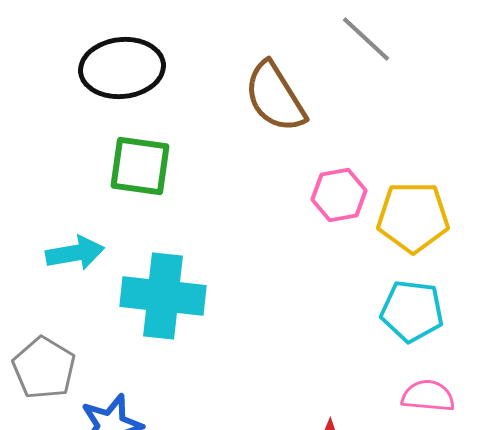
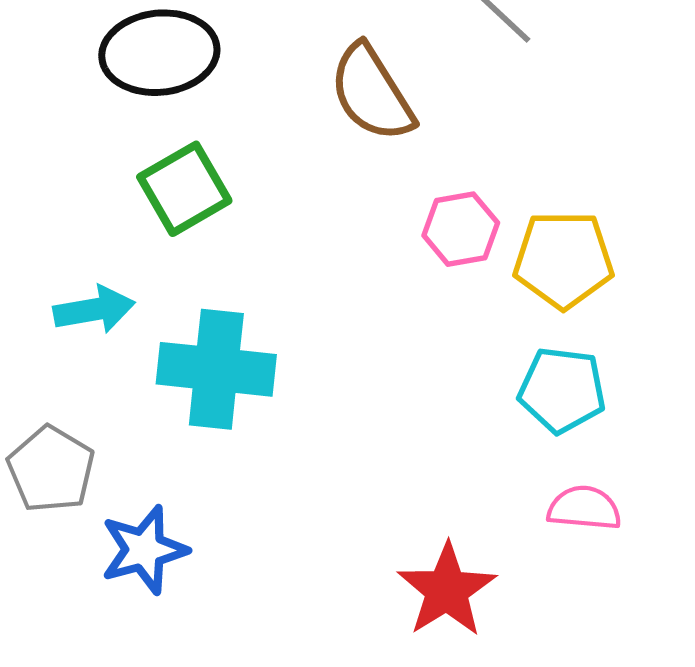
green square: (140, 166) -> (184, 189), turned -38

